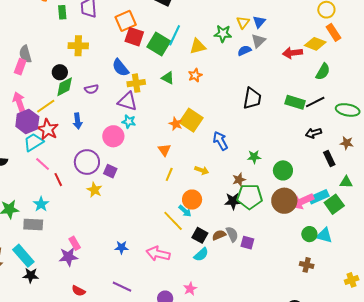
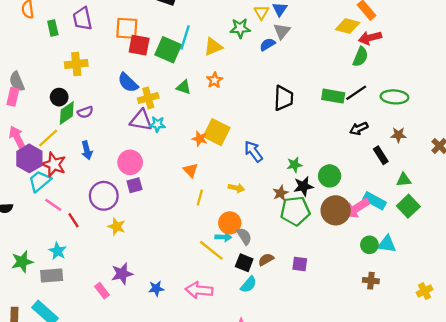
orange square: (126, 21) -> (127, 28), turned 35
red arrow: (292, 53) -> (370, 38), moved
purple semicircle: (91, 89) -> (85, 112), moved
cyan star: (129, 122) -> (157, 124), moved
purple square: (110, 171) -> (135, 185), moved, turned -32
cyan rectangle: (319, 197) -> (375, 201), turned 60
black star: (233, 201) -> (303, 186), moved
green square: (334, 204) -> (408, 206), moved
cyan arrow: (185, 211) -> (223, 237), turned -32
gray semicircle: (232, 234) -> (244, 236), moved
purple star: (68, 257) -> (122, 274), moved

